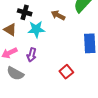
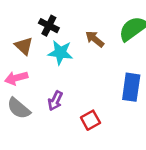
purple arrow: (32, 55) -> (55, 101), moved

